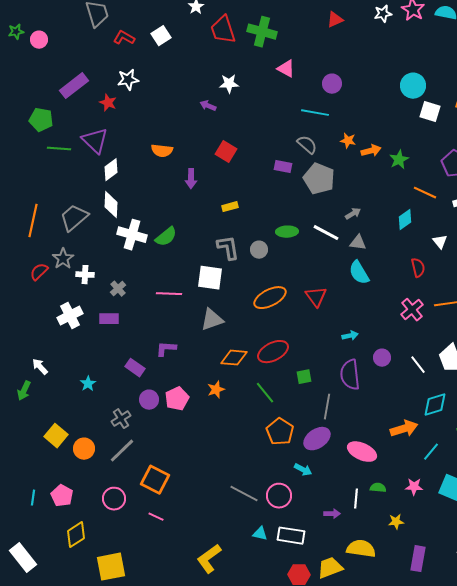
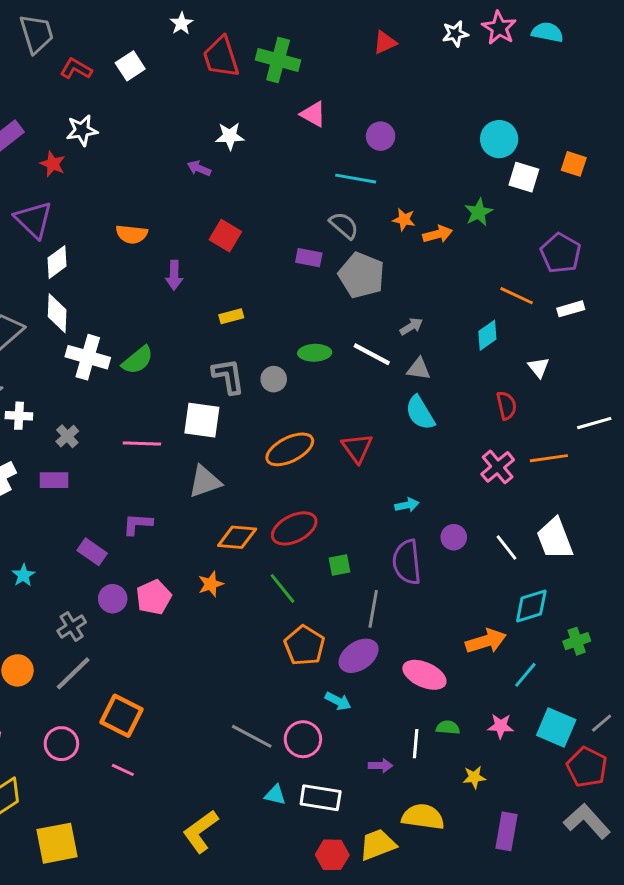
green star: (399, 160) -> (479, 212), moved

